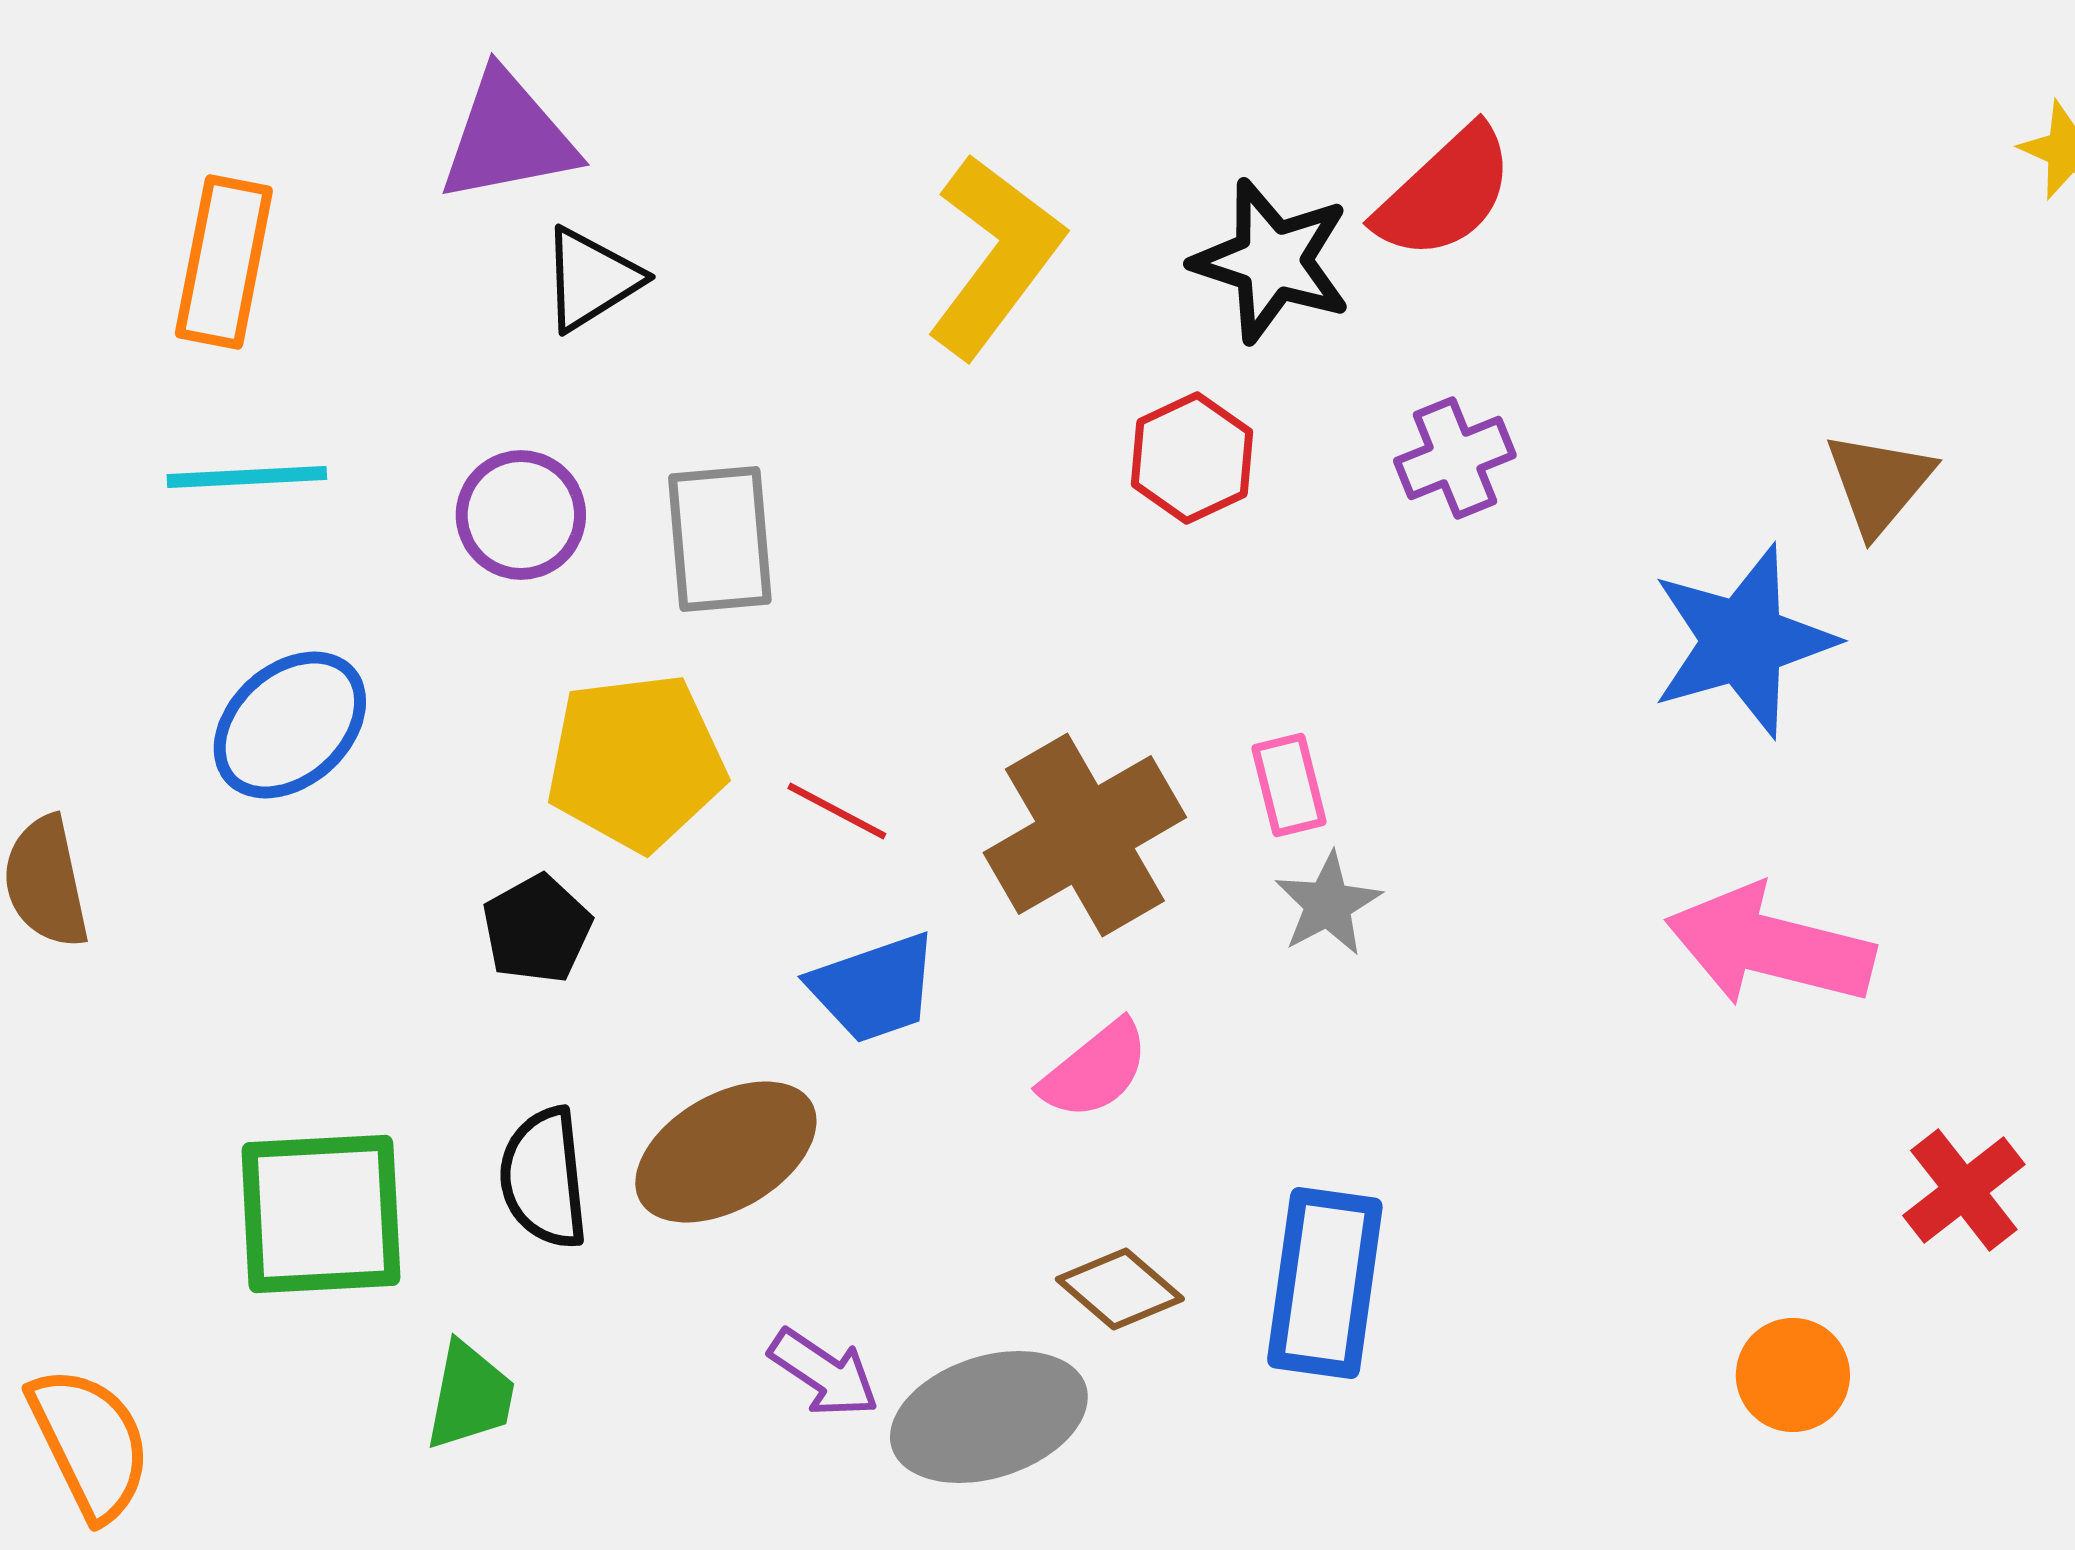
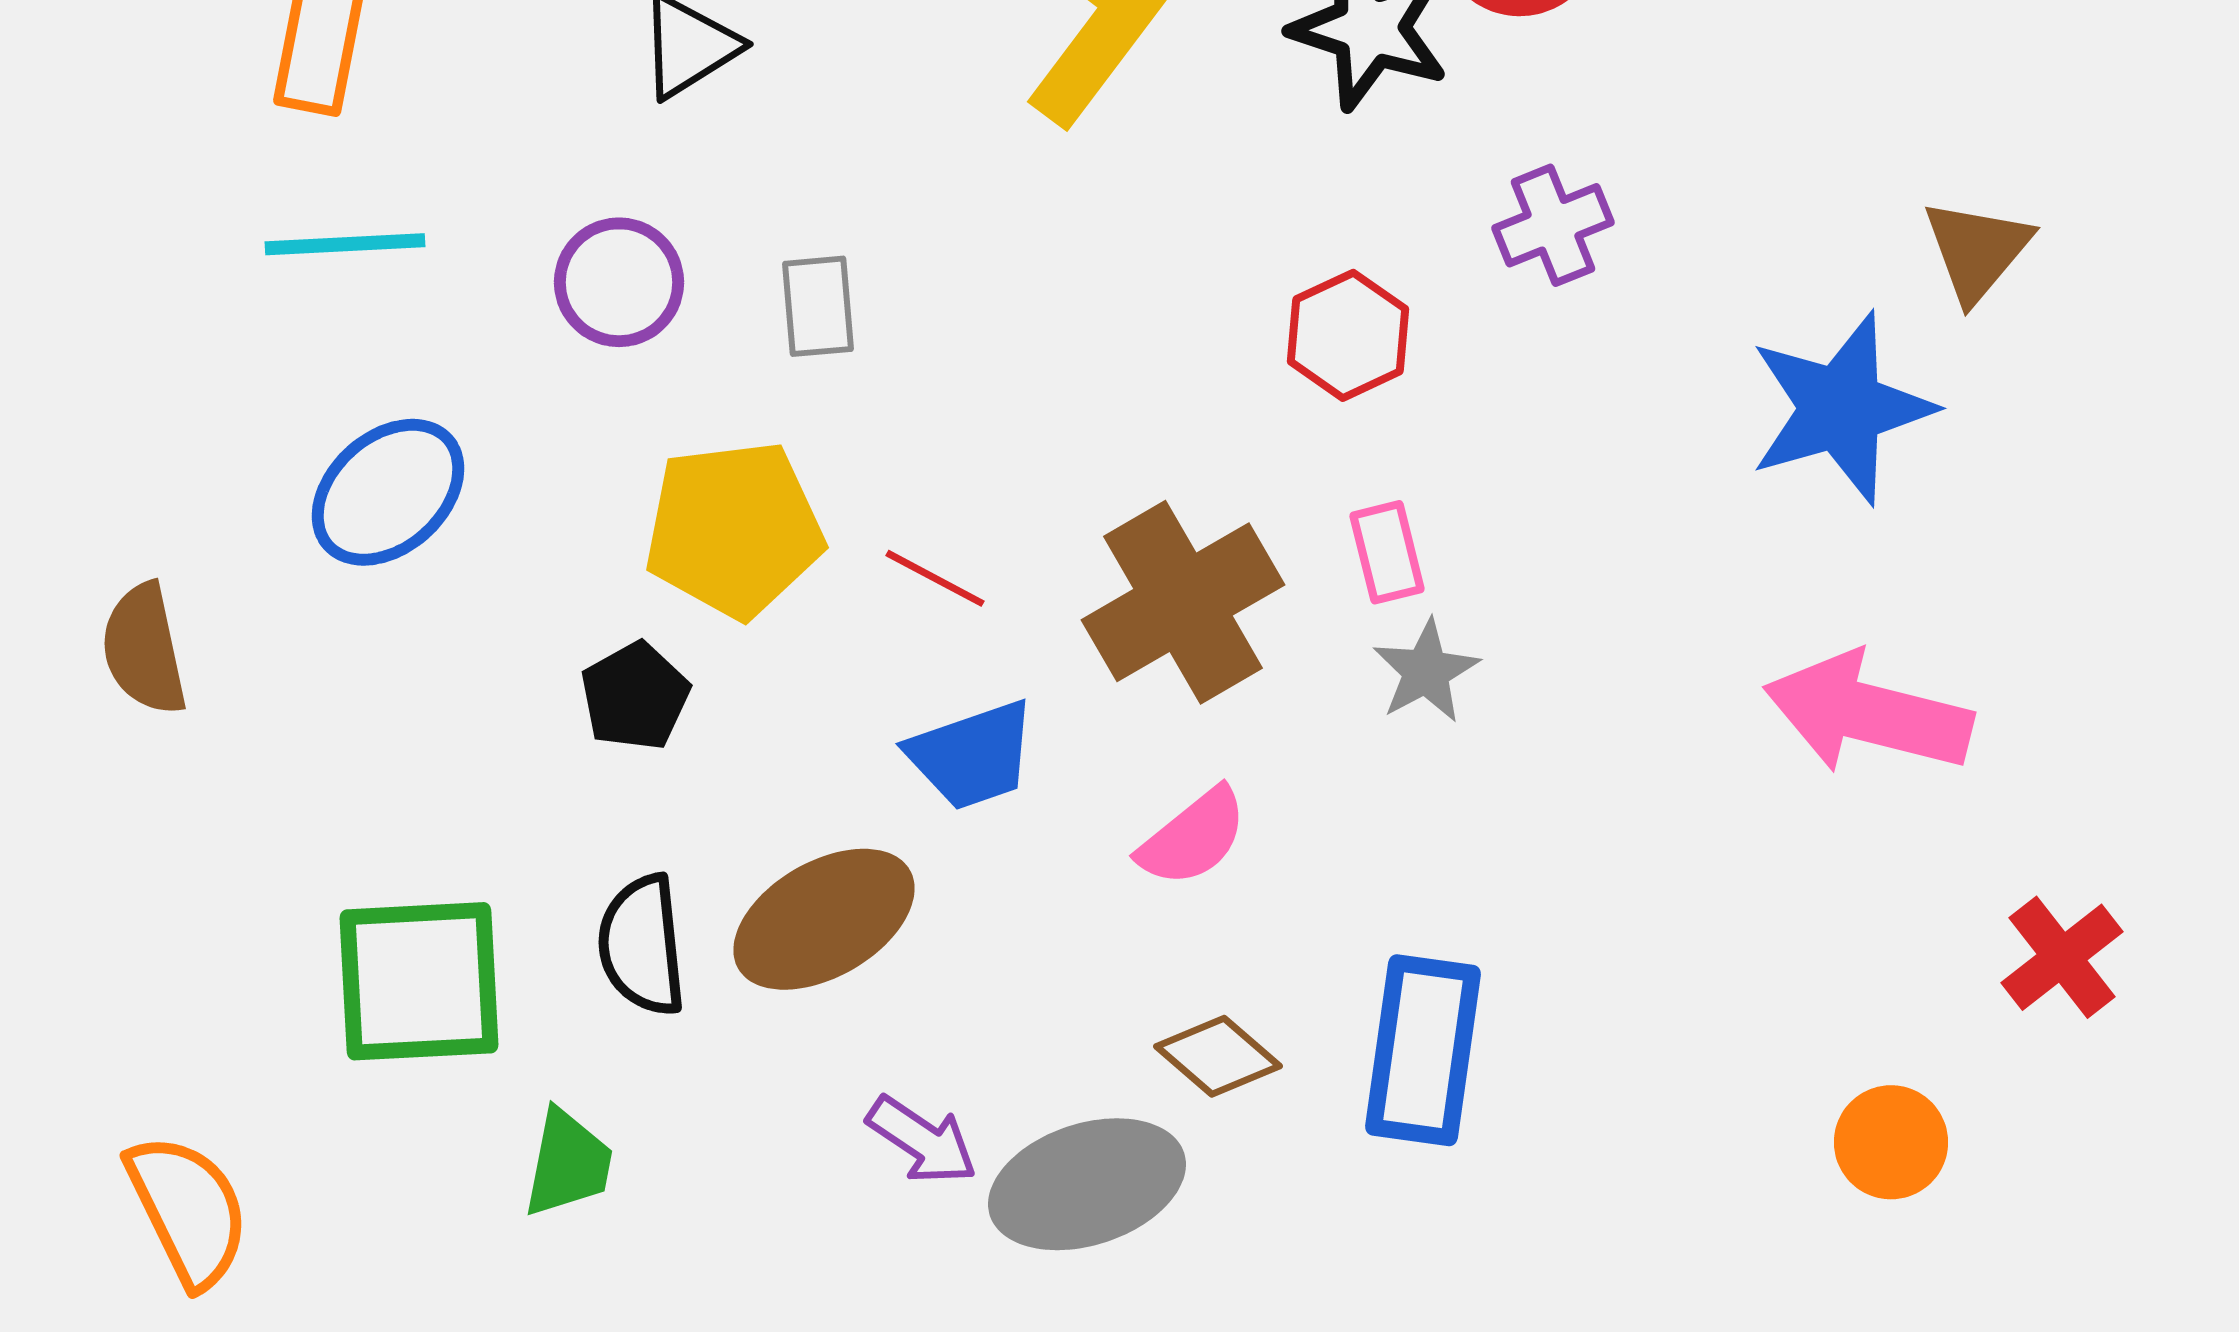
red hexagon: (1192, 458) -> (1348, 335), moved
gray rectangle: (720, 539) -> (818, 306), size x0.7

